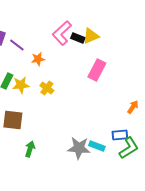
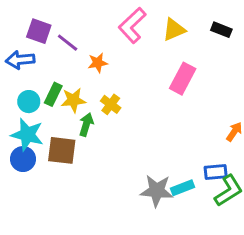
black rectangle: (78, 38) -> (221, 30), moved
cyan rectangle: (97, 146) -> (183, 188), turned -42
green arrow: (30, 149) -> (86, 125), moved

